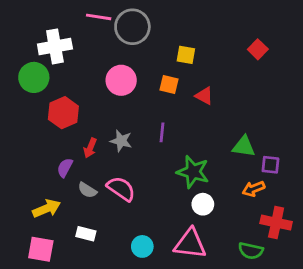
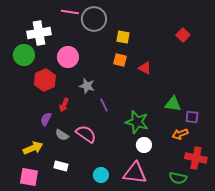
yellow square: (186, 55) -> (123, 37), moved
pink circle: (121, 80) -> (68, 57), moved
purple line: (162, 132) -> (104, 105), moved, turned -32
gray star: (121, 141) -> (87, 86), moved

